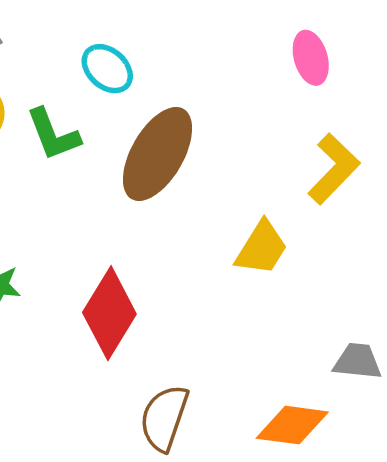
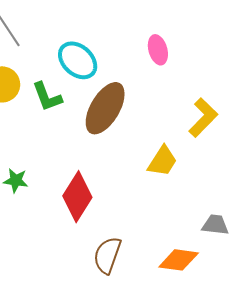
pink ellipse: (311, 58) -> (158, 50), moved
cyan ellipse: (107, 69) -> (78, 60), size x1.4

